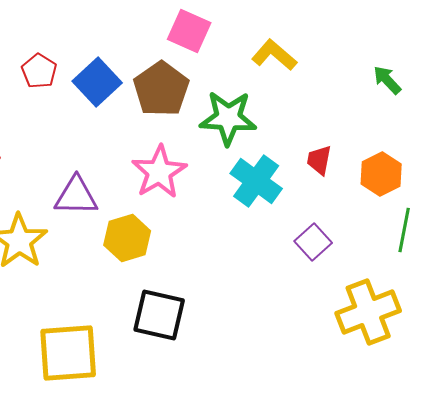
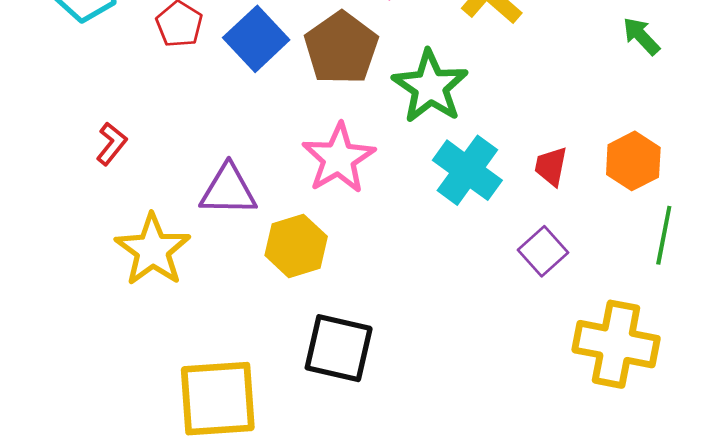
green star: (228, 118) -> (430, 87), turned 30
red trapezoid: (319, 160) -> (551, 166), moved
yellow cross: (368, 312) -> (616, 344), turned 32

